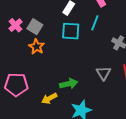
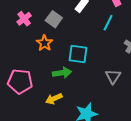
gray square: (35, 27) -> (54, 19), moved
cyan square: (71, 31) -> (78, 54), moved
green arrow: (69, 84) -> (62, 73), moved

